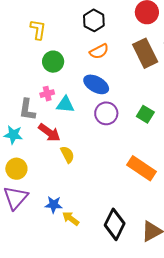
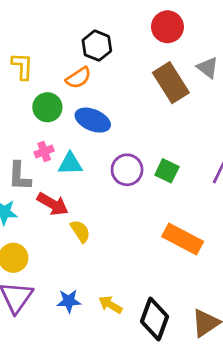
orange semicircle: (99, 51) -> (78, 78), moved
blue ellipse: (96, 84) -> (93, 120), moved
green square: (145, 114) -> (167, 171), moved
yellow arrow: (71, 219) -> (110, 305), moved

